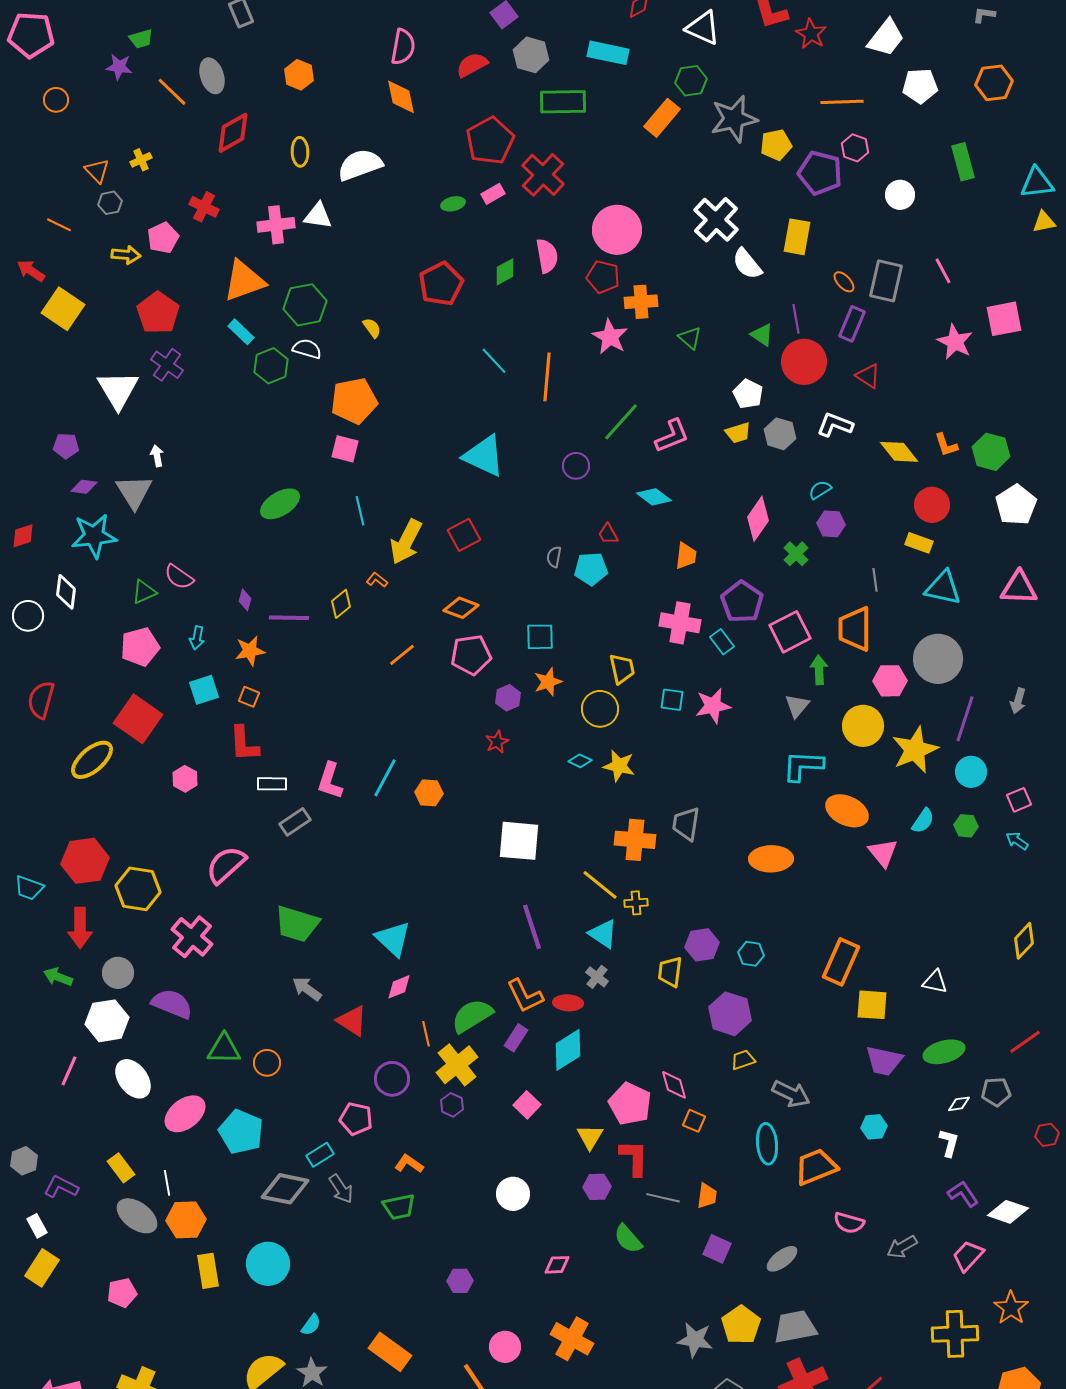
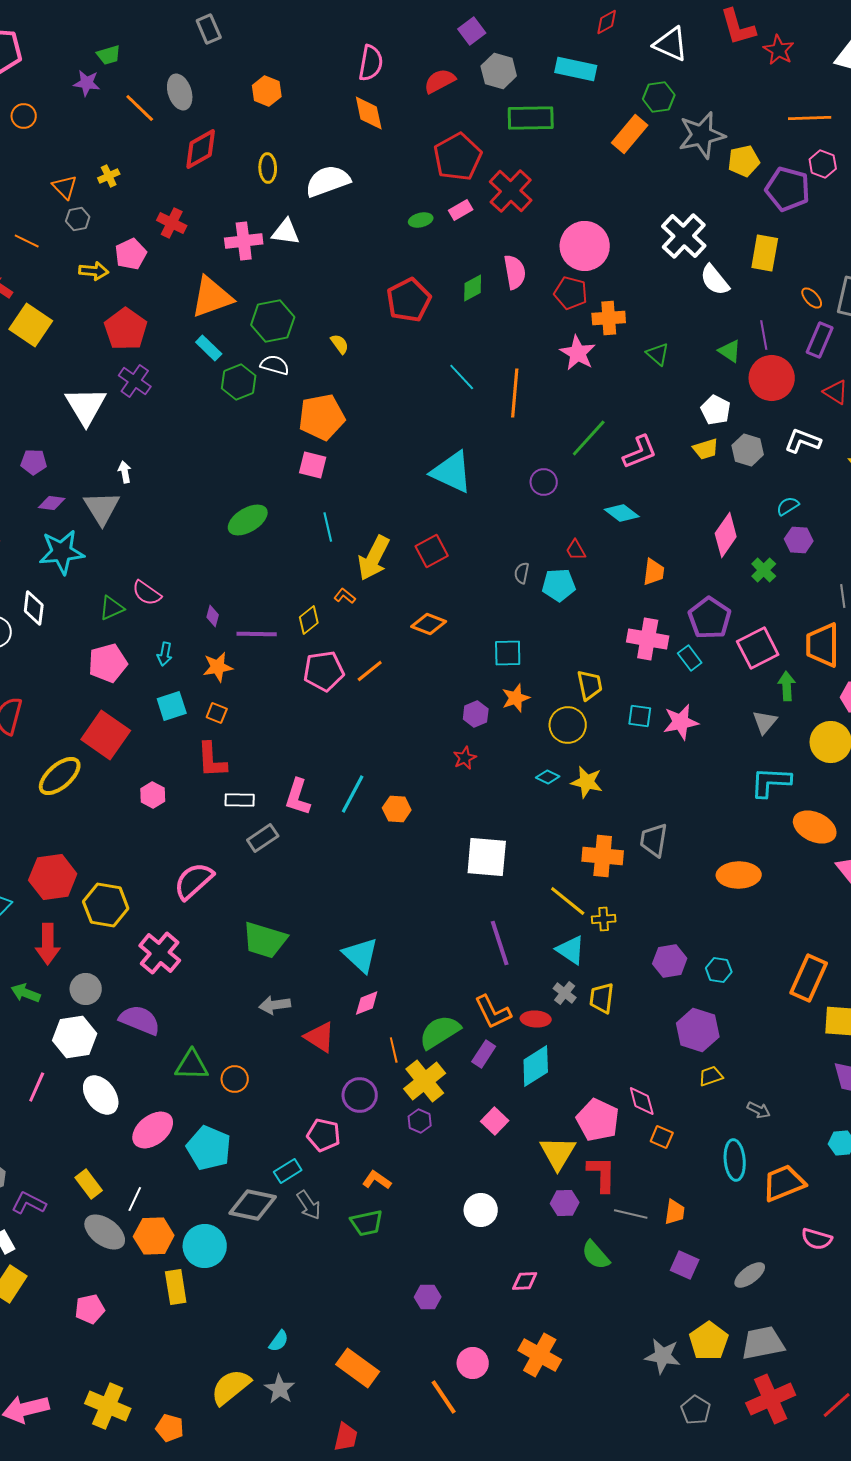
pink pentagon: (471, 655) -> (324, 671), moved
yellow trapezoid: (670, 972) -> (602, 998), moved
gray arrow: (307, 989) -> (275, 1005), turned -44
gray arrow: (791, 1094) -> (759, 1110), size x0.6
yellow triangle: (590, 1137) -> (558, 1153), size x1.4
white line: (167, 1183) -> (135, 1199), turned 35
cyan circle: (268, 1264) -> (205, 1246), moved

